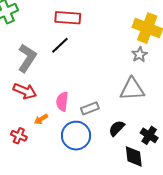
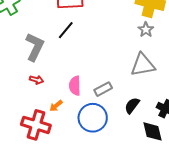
red arrow: (25, 91) -> (36, 80), size x0.6
red cross: (19, 136) -> (36, 125), size x1.8

